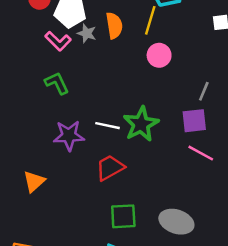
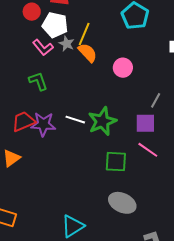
yellow line: (150, 20) -> (84, 34), moved
orange semicircle: (114, 25) -> (88, 53), moved, turned -40
red trapezoid: (110, 168) -> (24, 121), moved
green square: (123, 216) -> (116, 162), moved

